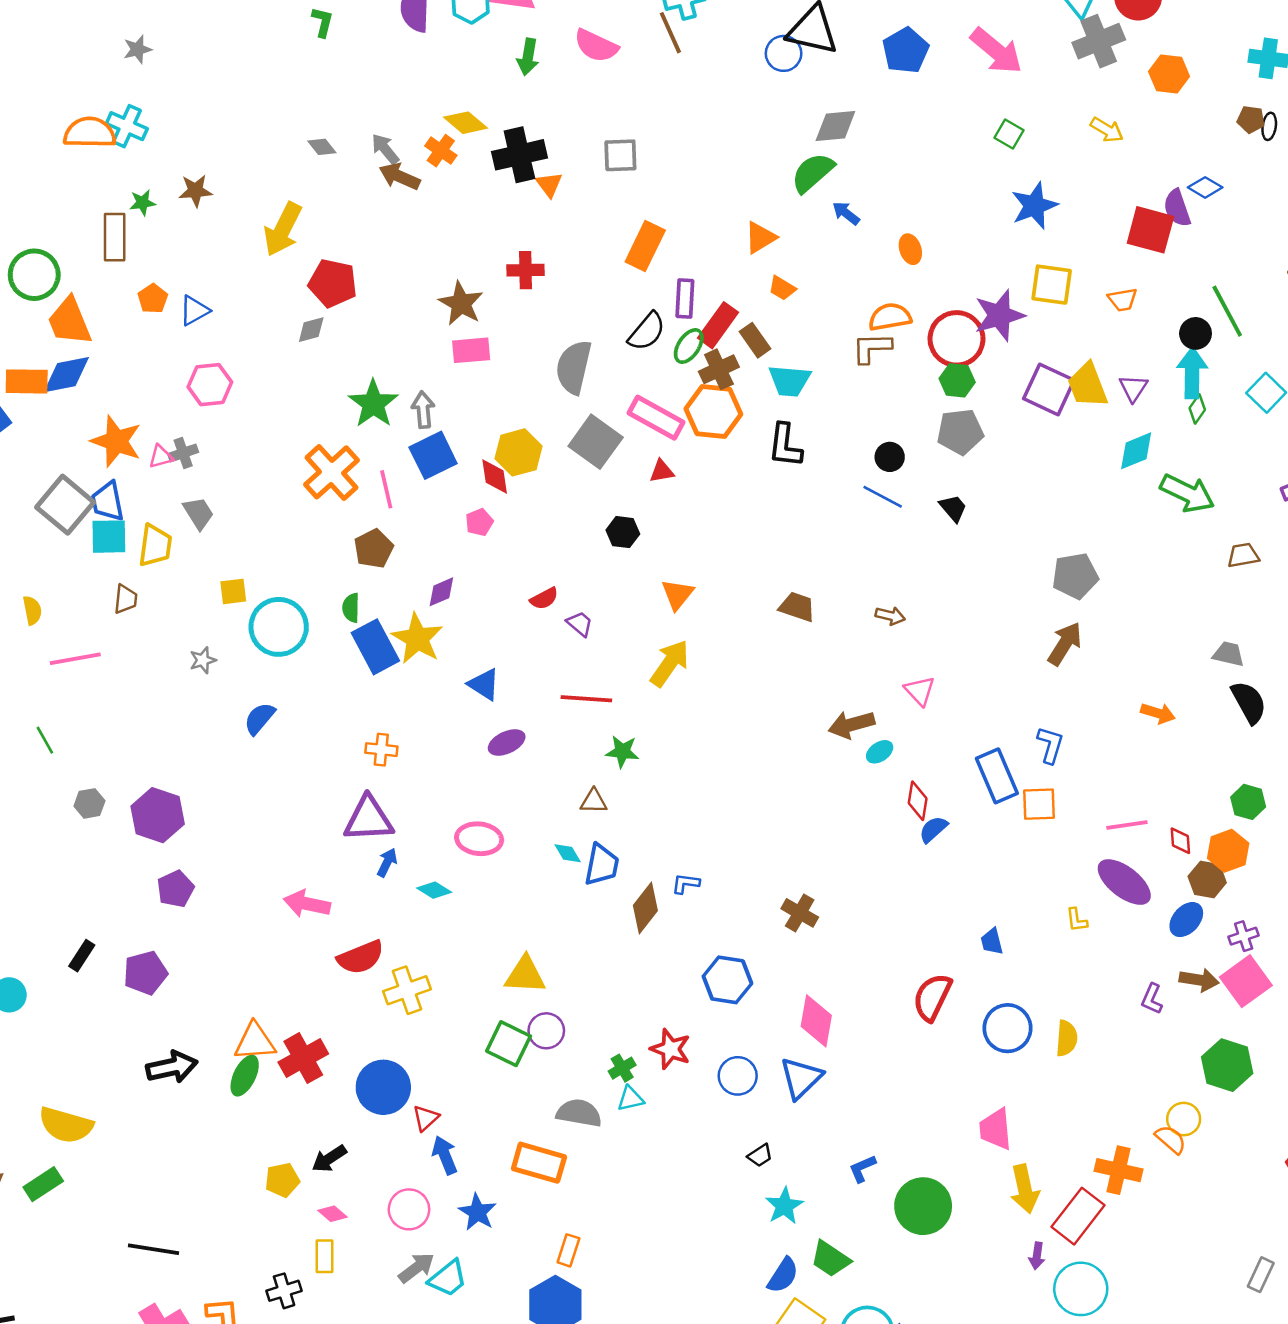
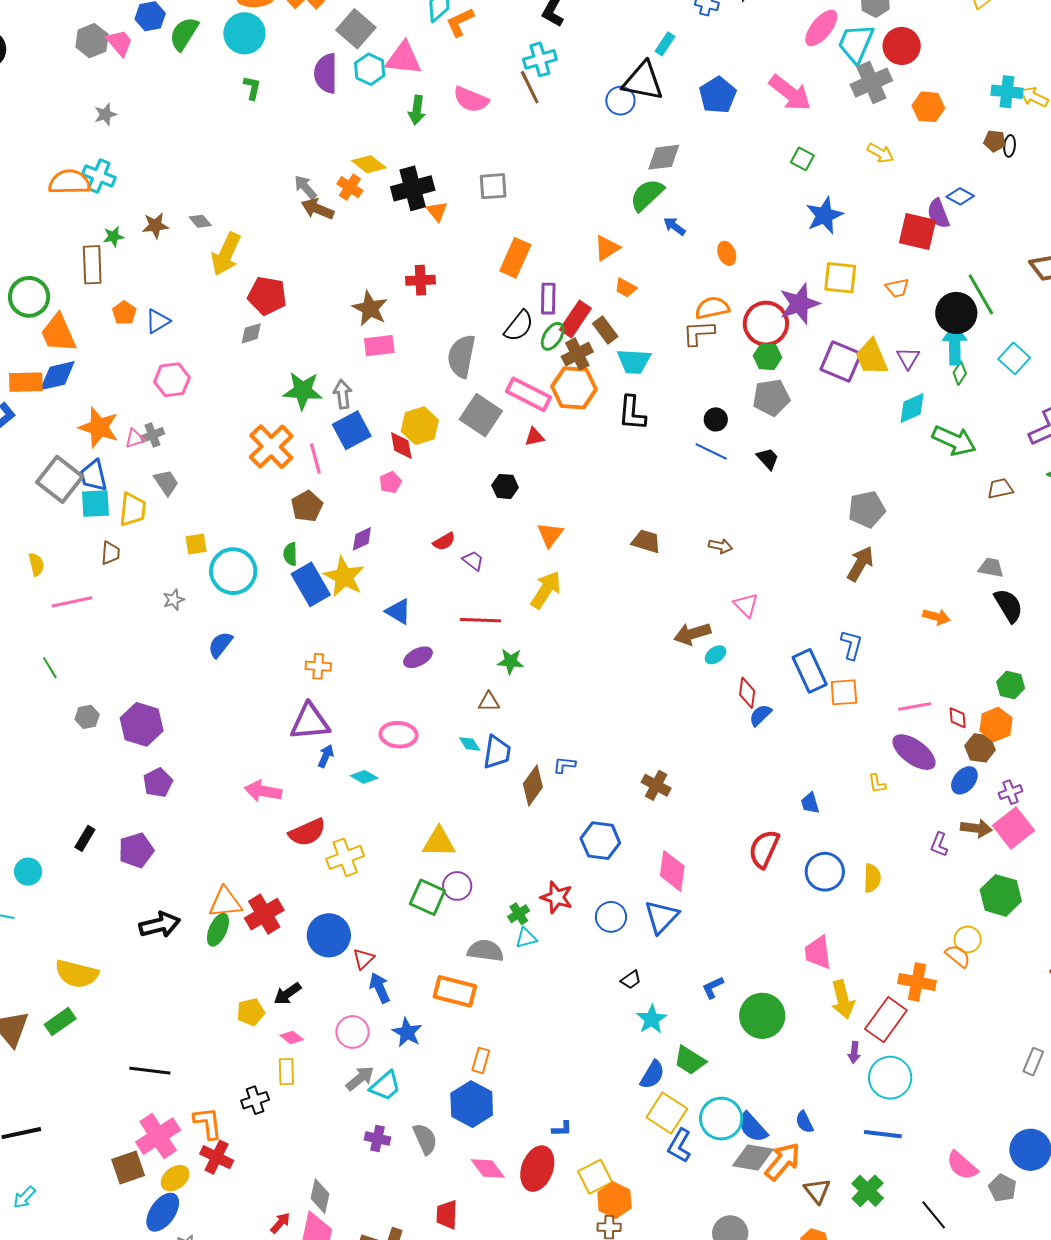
gray diamond: (322, 147) -> (200, 221), moved
black circle: (1196, 333) -> (956, 313), size x1.6
green star: (373, 404) -> (303, 391), turned -30

